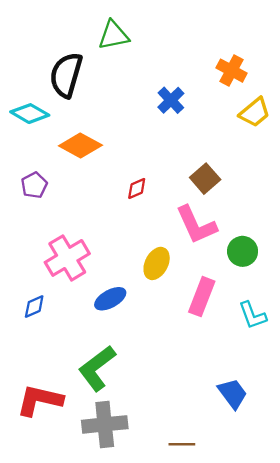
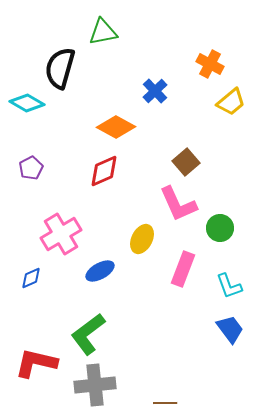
orange diamond: (80, 146) -> (116, 127), moved
red diamond: (137, 189) -> (104, 171), moved, size x1.6
blue trapezoid: (233, 394) -> (230, 329), moved

